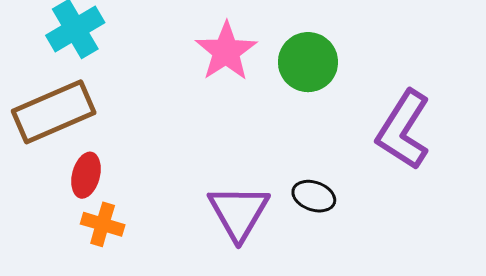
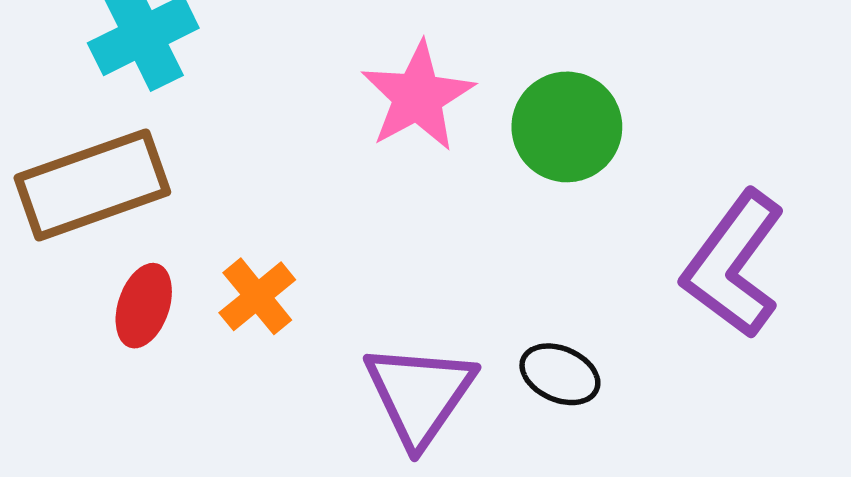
orange cross: (103, 224) -> (257, 296), moved, turned 30

